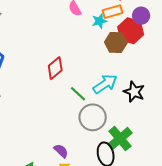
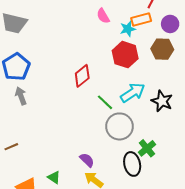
red hexagon: (131, 31) -> (125, 55), moved
brown hexagon: (116, 42) -> (162, 49), moved
green cross: (120, 139) -> (147, 148), size x0.7

